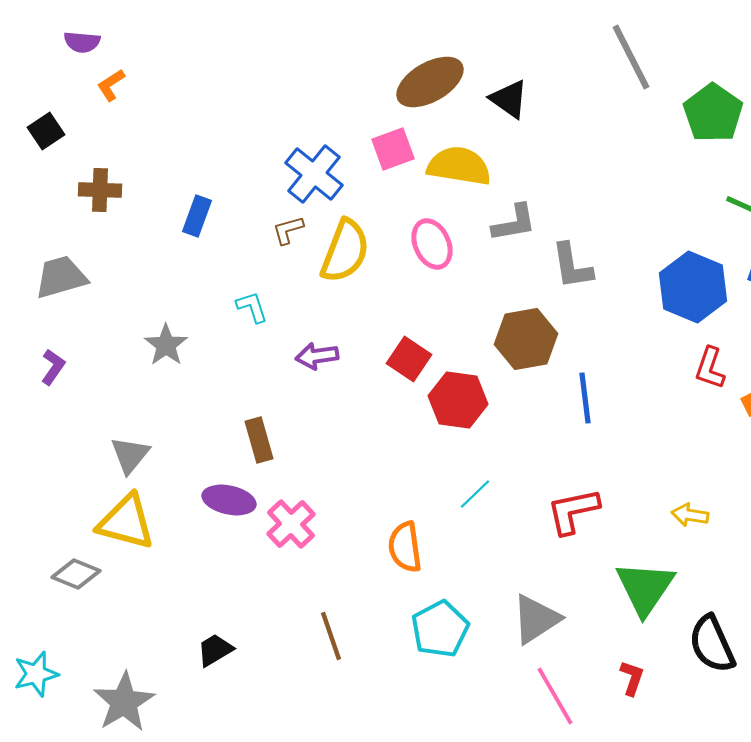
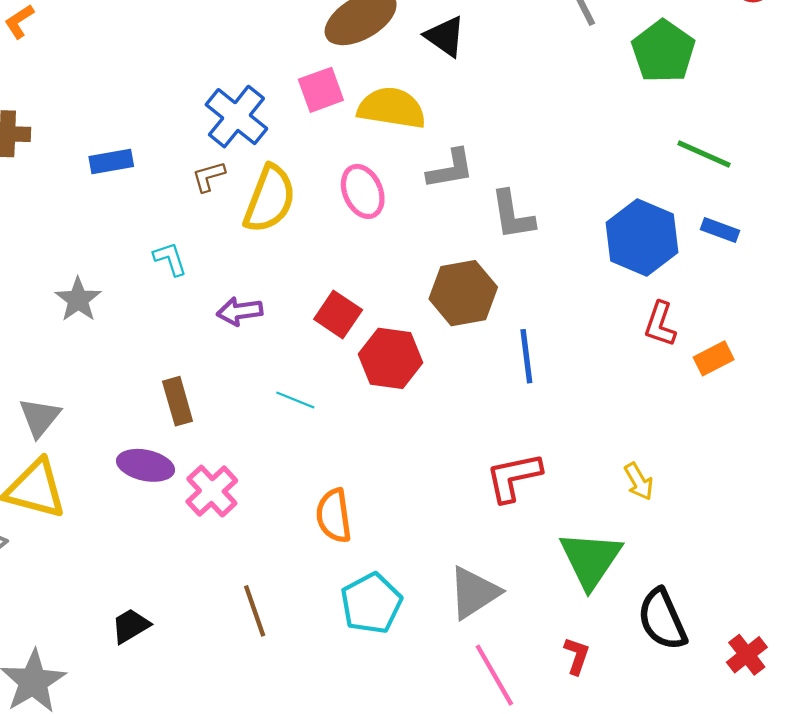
blue rectangle: (197, 216) -> (111, 162), turned 60
cyan line: (475, 494) -> (295, 400), moved, turned 66
yellow arrow: (690, 515) -> (639, 481), turned -129

